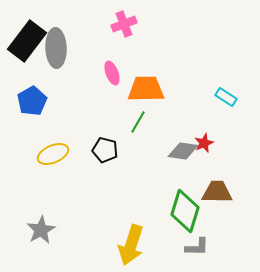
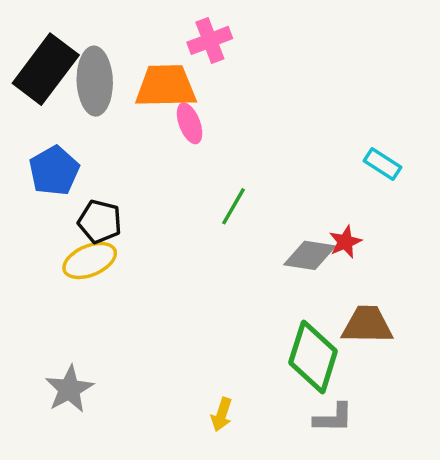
orange trapezoid: (146, 89) -> (166, 86), moved
black pentagon: (105, 150) -> (100, 222), moved
yellow arrow: (131, 245) -> (222, 415), size x0.5

